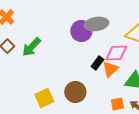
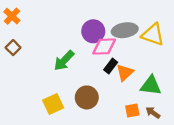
gray ellipse: (96, 24) -> (125, 30), moved
green arrow: (31, 47) -> (64, 61), moved
pink diamond: (116, 53) -> (104, 46), moved

